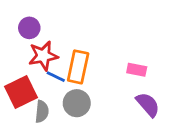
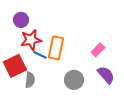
pink rectangle: (137, 70) -> (98, 50), turned -56
gray circle: (77, 103) -> (74, 80), moved

